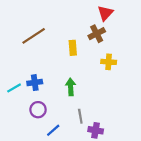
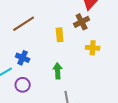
blue cross: (35, 83) -> (23, 58), moved, turned 32
purple circle: (38, 110) -> (23, 85), moved

